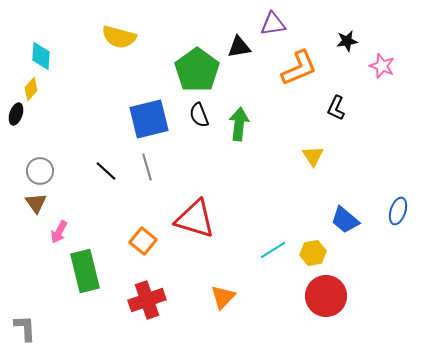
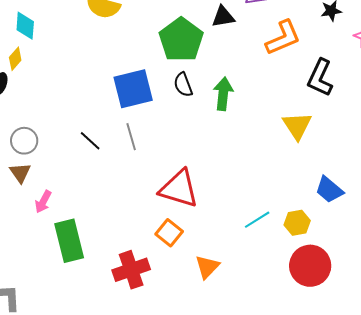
black L-shape: (336, 108) -> (320, 78), size x1.5
yellow triangle: (313, 156) -> (297, 126), size x1.4
orange square: (143, 241) -> (169, 233), moved

